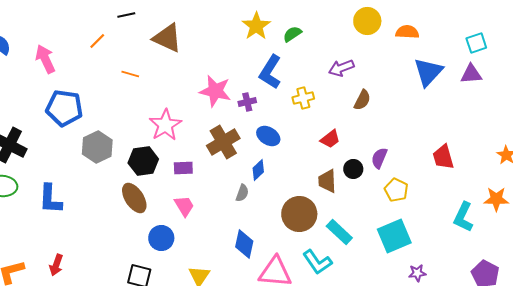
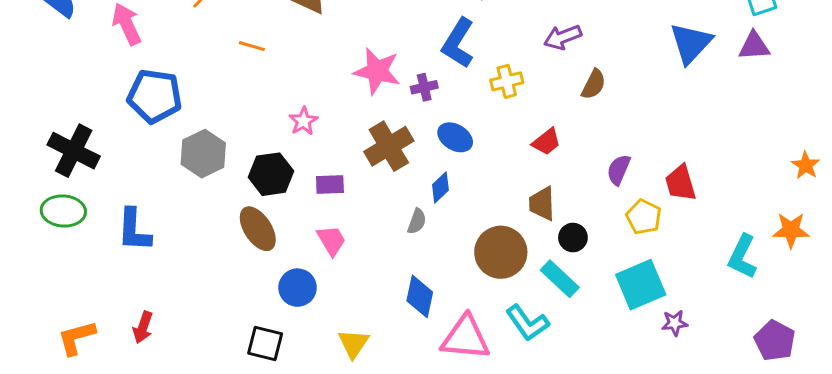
pink star: (165, 125) -> (303, 121), size x0.6
red trapezoid: (443, 157) -> (680, 183), moved
black circle: (353, 169) -> (573, 238), moved
purple star: (417, 273) -> (675, 323), moved

